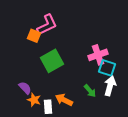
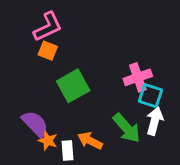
pink L-shape: (47, 25) -> (48, 27), moved
purple semicircle: (25, 88) -> (35, 124), size x1.5
green arrow: (90, 91) -> (127, 128), size x1.6

